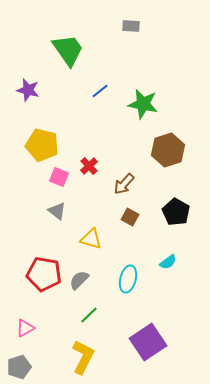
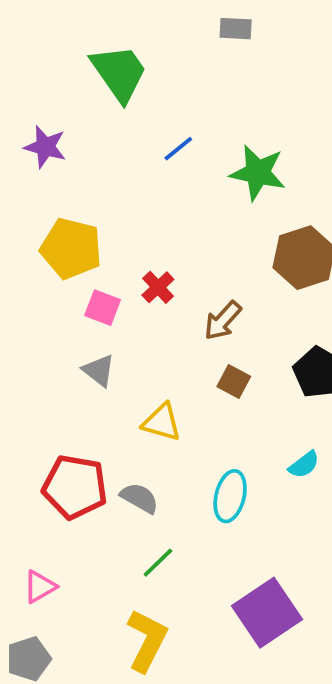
gray semicircle: (79, 280) -> (139, 498), turned 75

